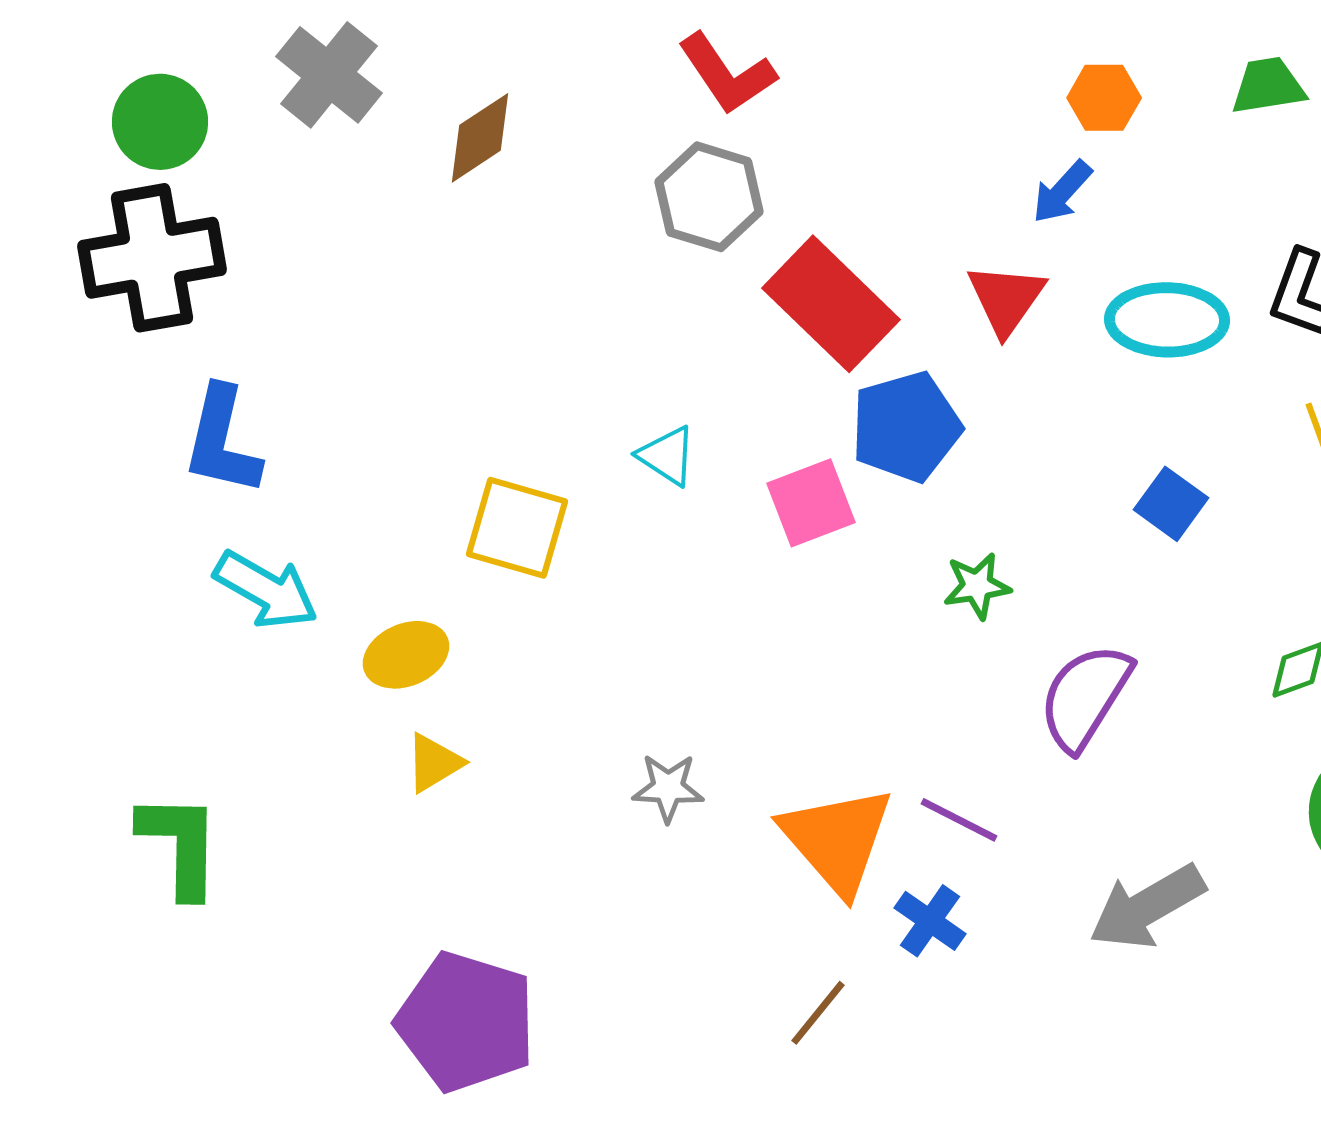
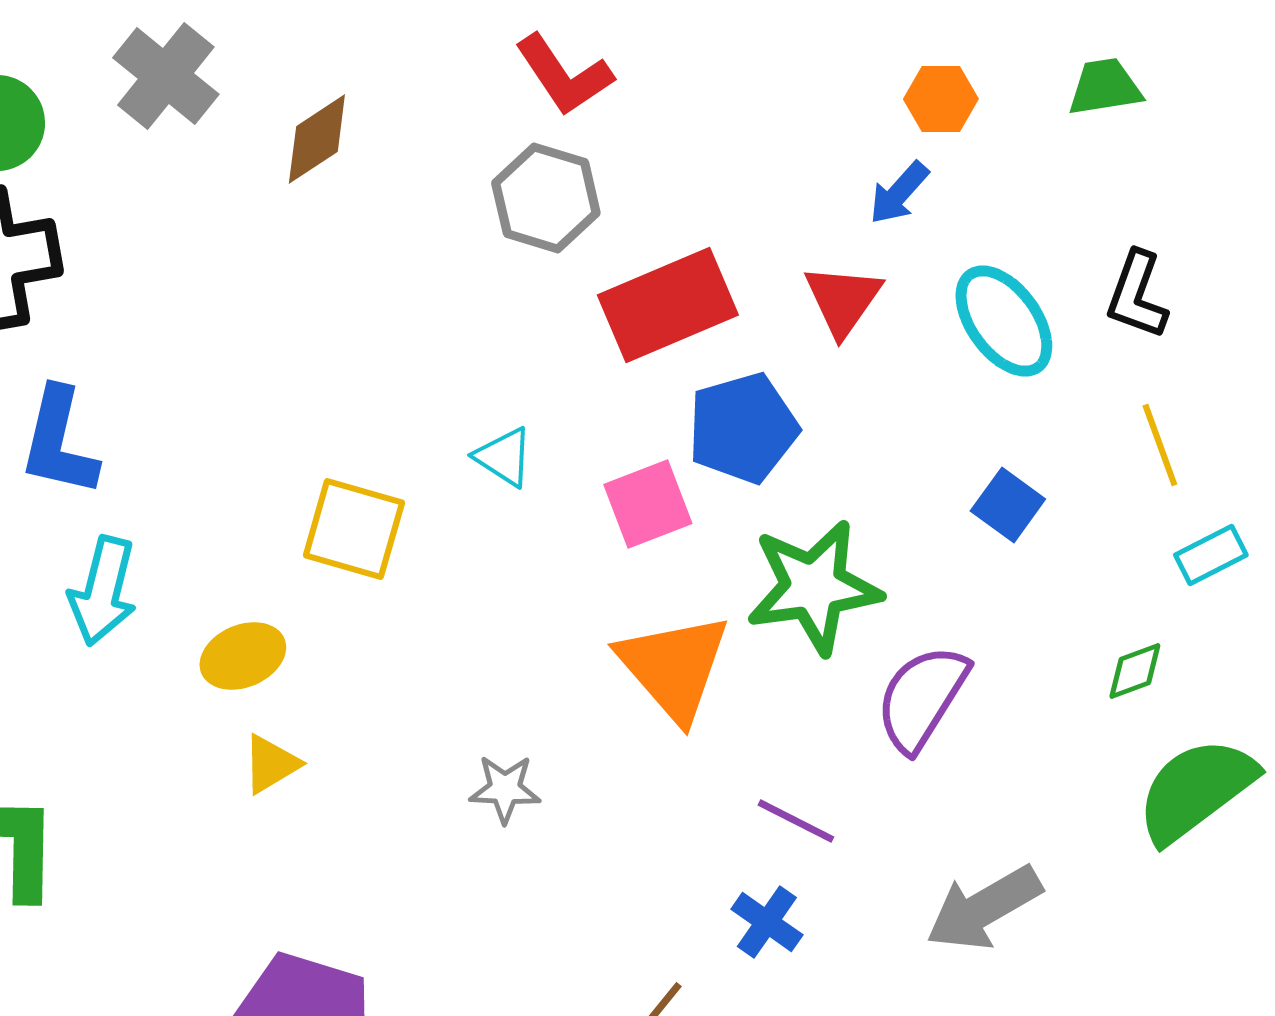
red rectangle: (831, 304) -> (668, 305), turned -67
cyan ellipse: (1167, 320) -> (1004, 321), turned 53
green star: (977, 586) -> (814, 587), size x2.0
cyan arrow: (266, 590) -> (103, 591), turned 74
orange triangle: (837, 840) -> (674, 667), moved

